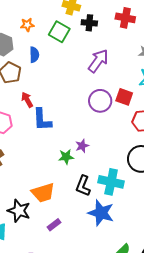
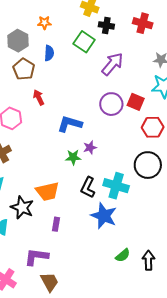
green square: (59, 32) -> (84, 42), moved
blue L-shape: (42, 120) -> (70, 124), moved, turned 105
purple rectangle: (54, 225) -> (56, 224), turned -48

